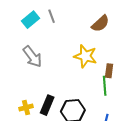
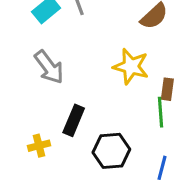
black rectangle: (47, 105) -> (74, 120), moved

